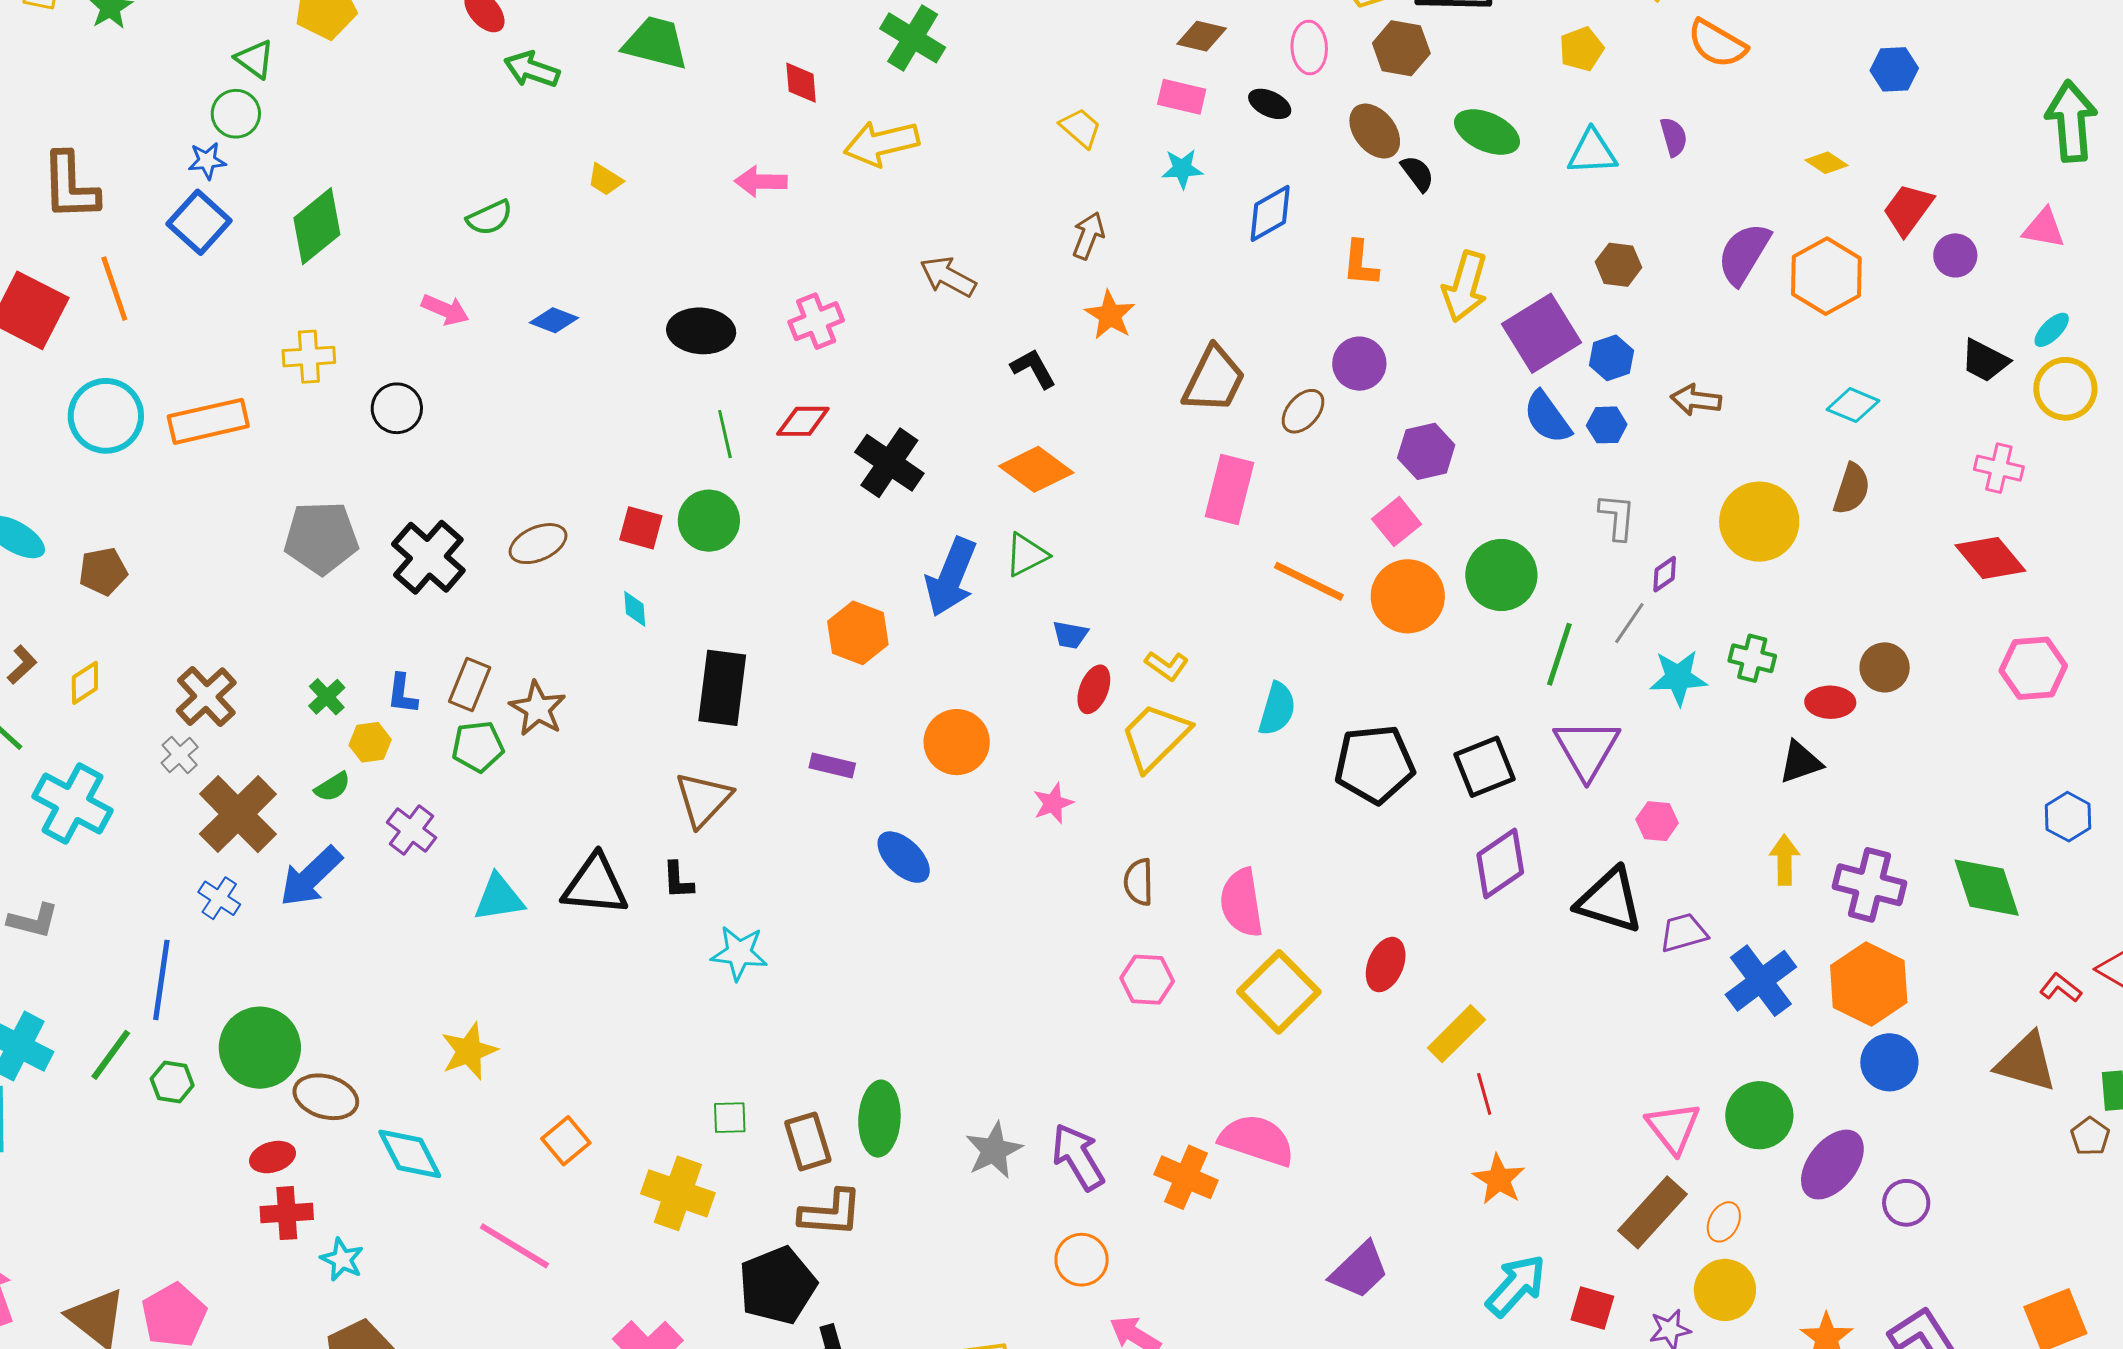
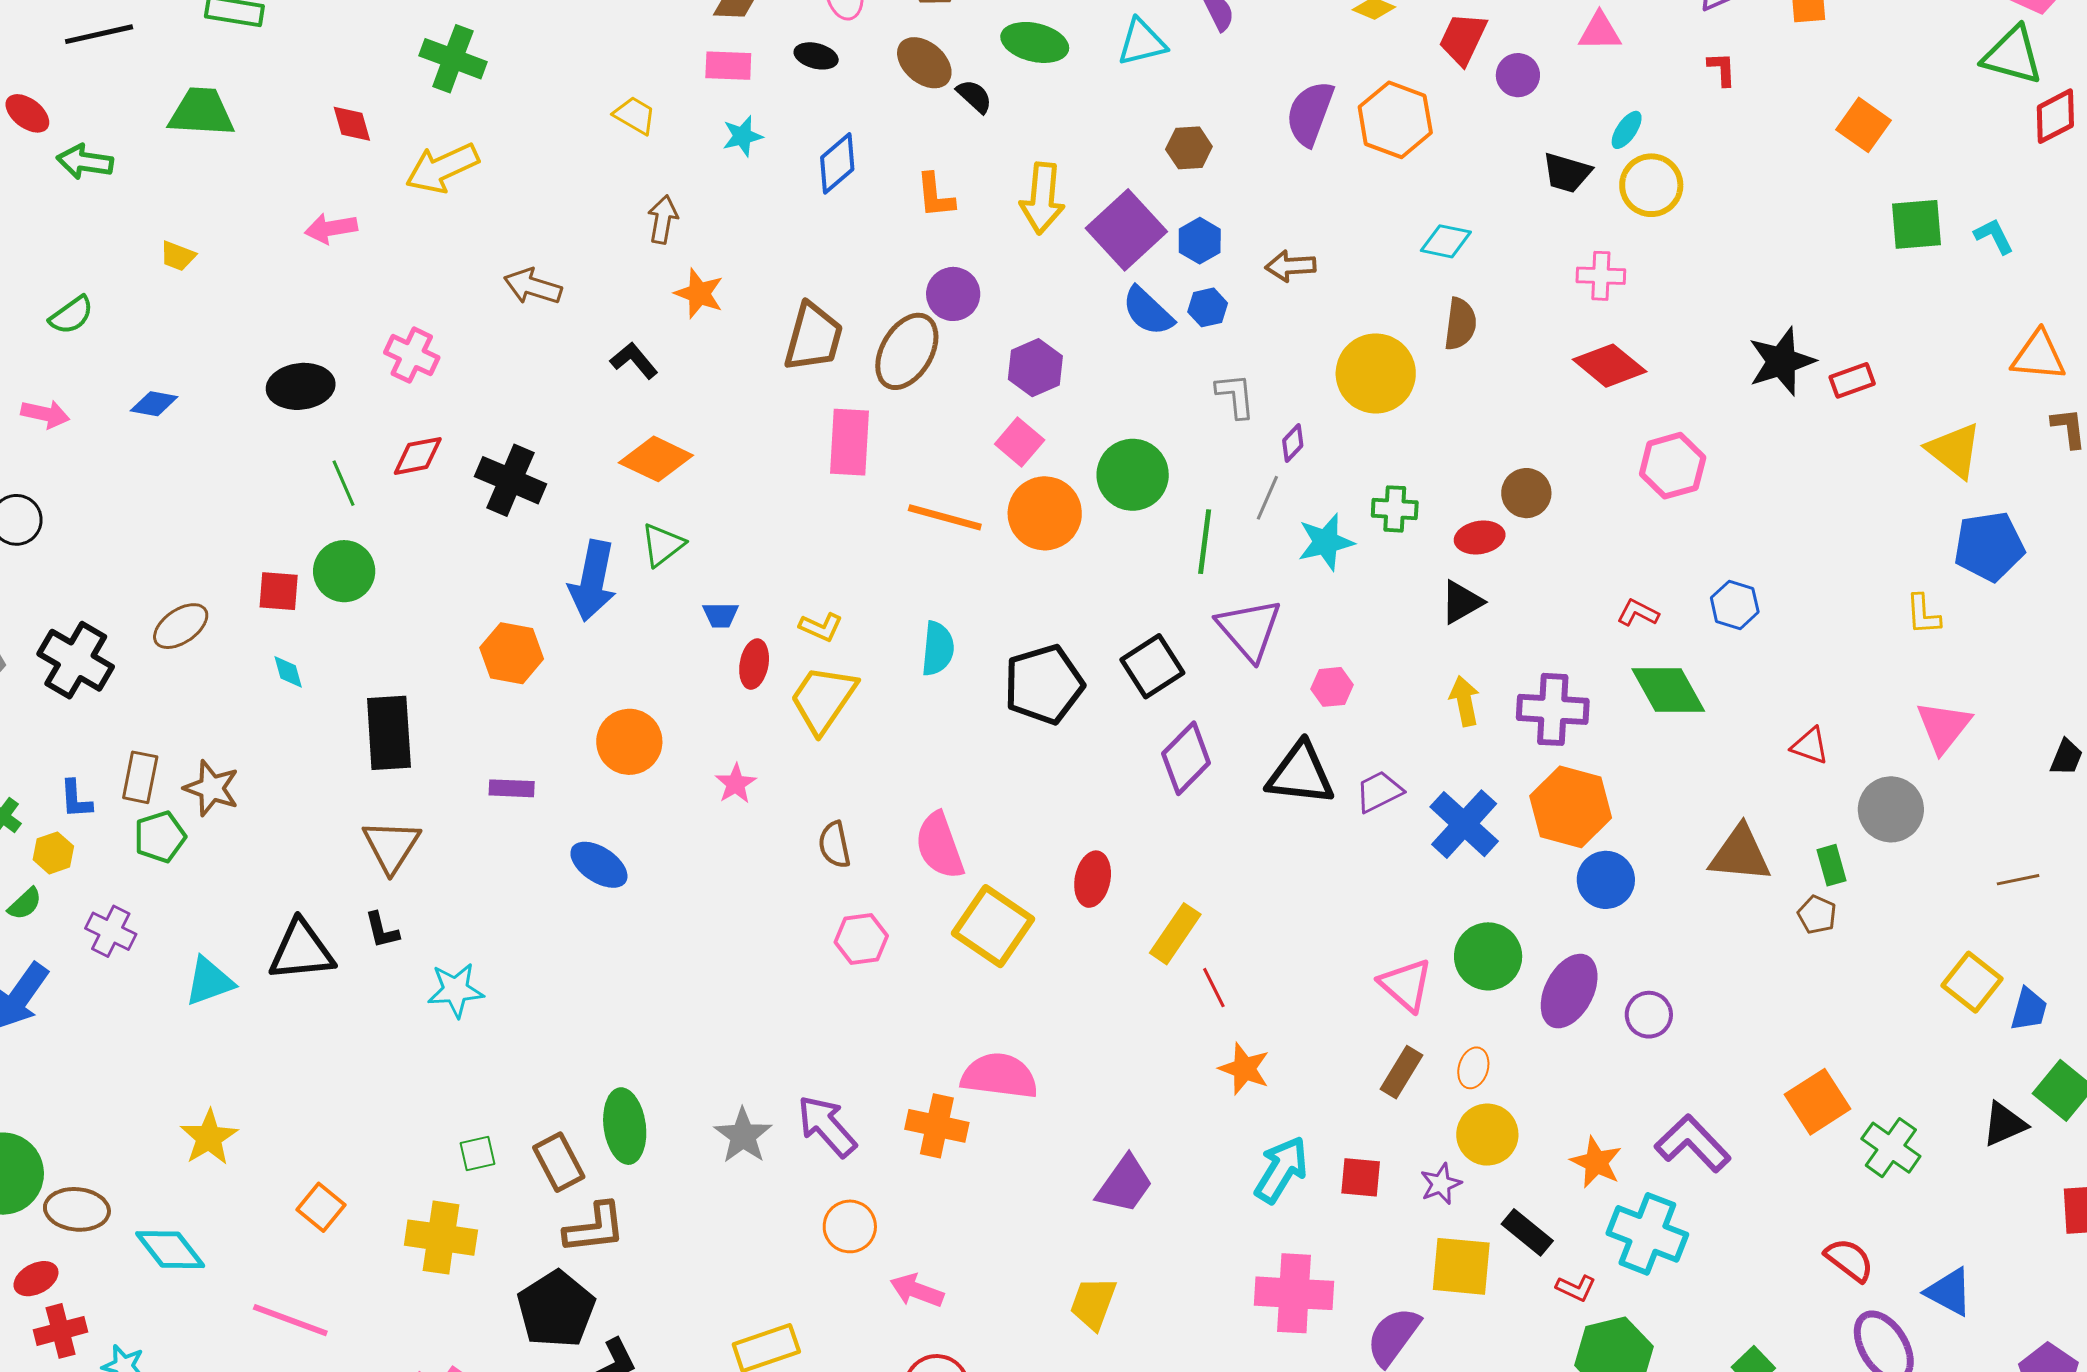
pink cross: (816, 321) -> (412, 355), turned -32
brown ellipse: (1303, 411) -> (907, 351), size x1.6
red L-shape: (2061, 988) -> (1638, 613), moved
brown rectangle: (1652, 1212) -> (1401, 1072), size x0.7

